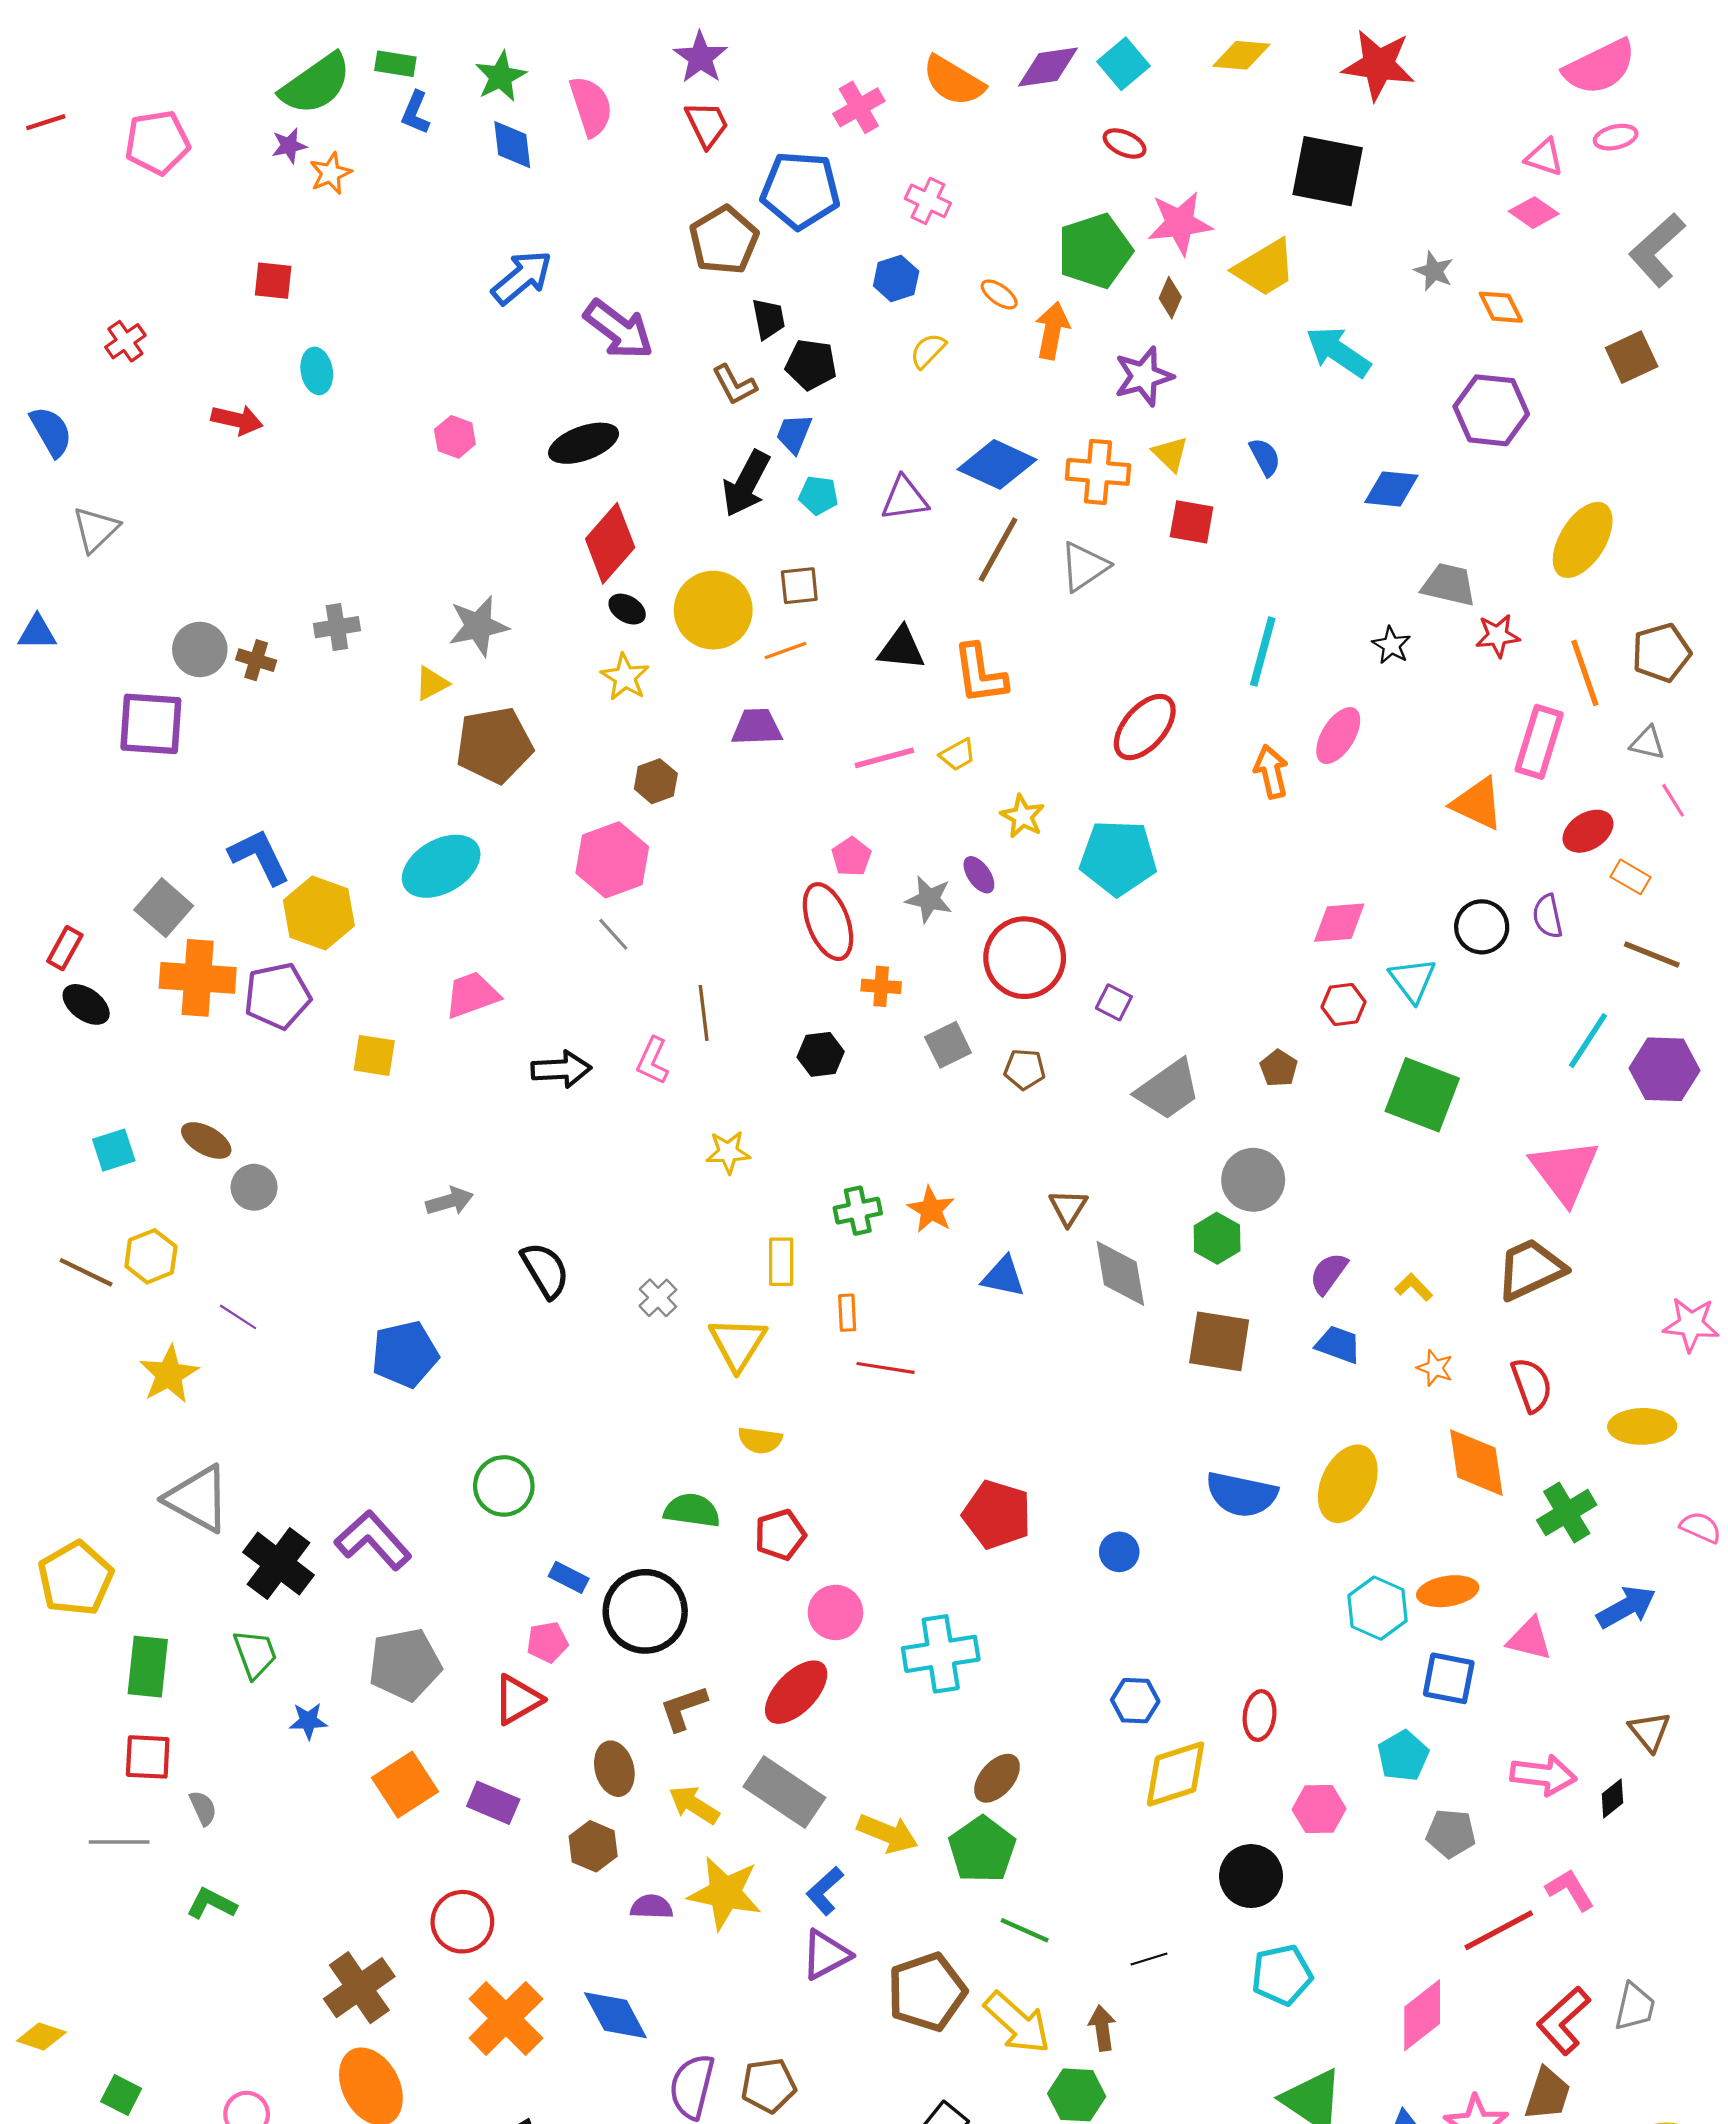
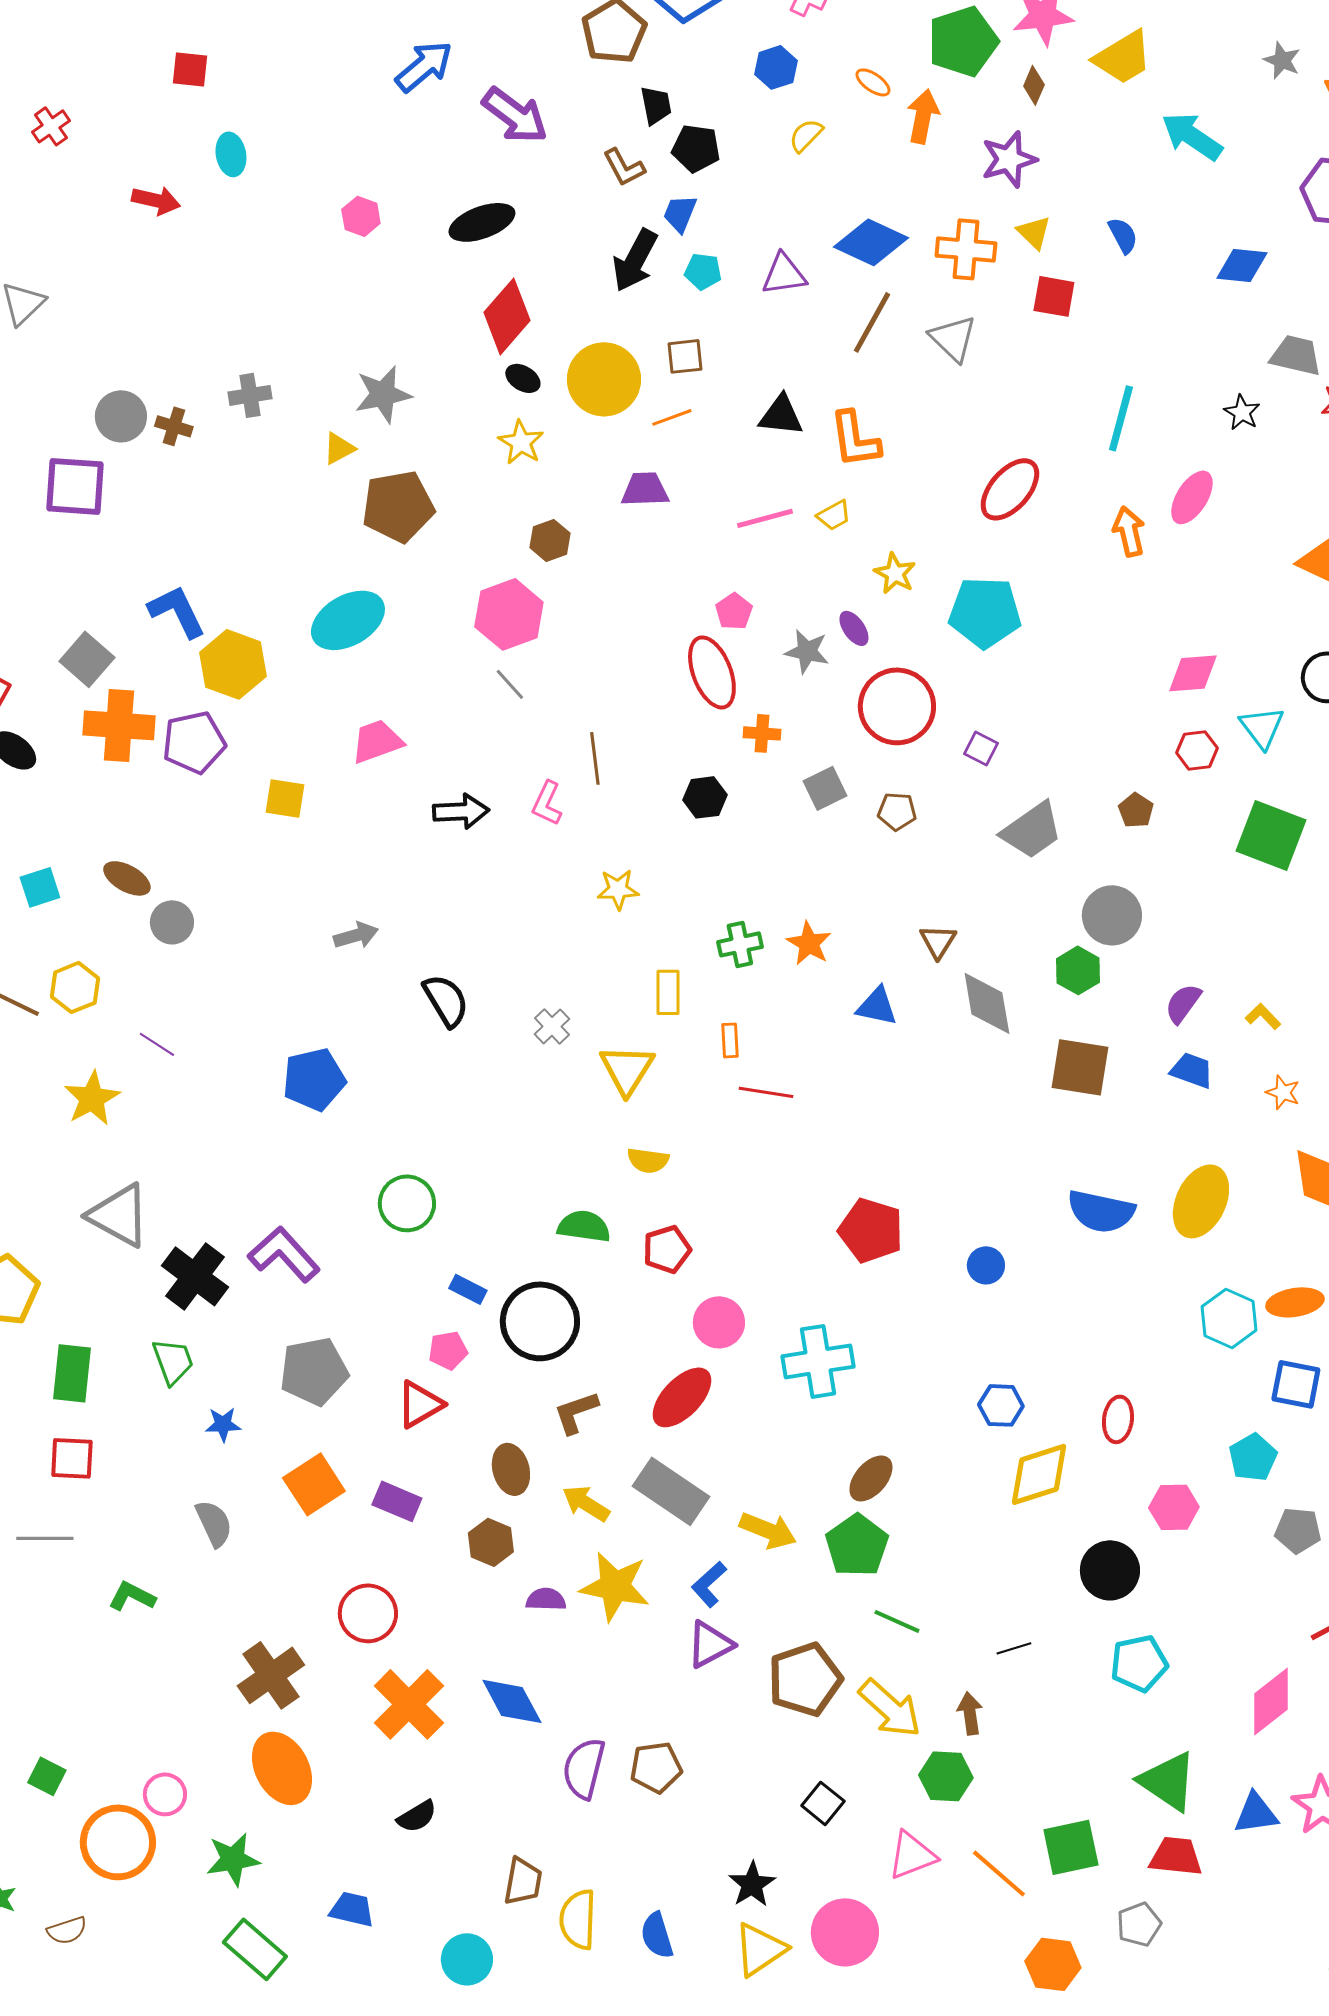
gray triangle: (1084, 567) -> (953, 338), turned -42
gray semicircle: (203, 1808) -> (214, 1523), moved, size x1.4

